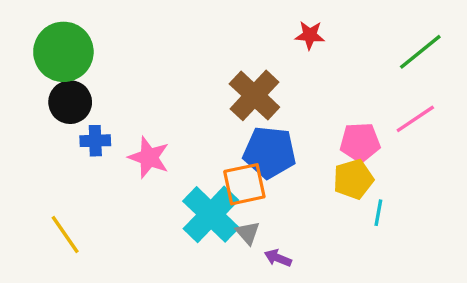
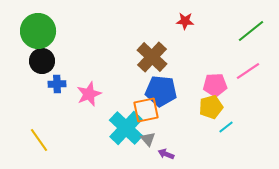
pink star: (149, 157) -> (89, 94), turned 30
cyan line: (378, 213) -> (226, 127), turned 42

